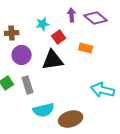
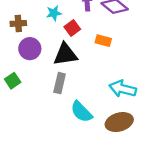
gray rectangle: (28, 85) -> (60, 83), moved, turned 30
cyan semicircle: (44, 110) -> (81, 112), moved, turned 60
brown ellipse: (71, 119) -> (119, 122), moved

